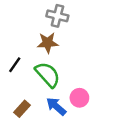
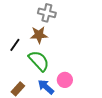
black line: (15, 65) -> (15, 45), moved

